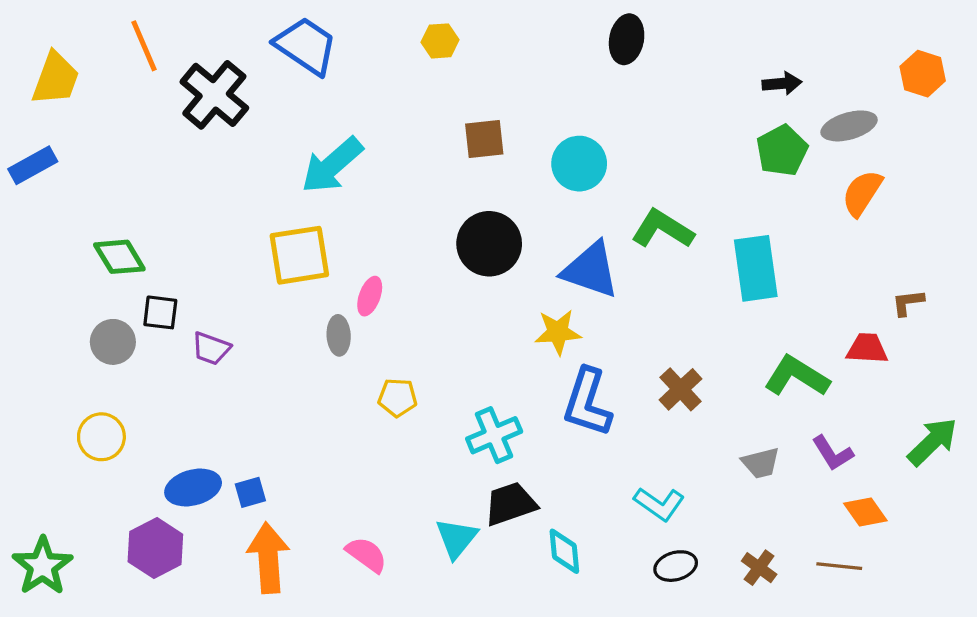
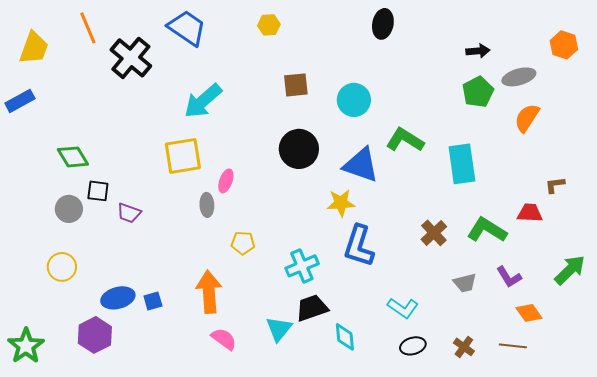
brown cross: (681, 389) -> (434, 233), moved
orange arrow: (268, 558) -> (209, 292), moved

